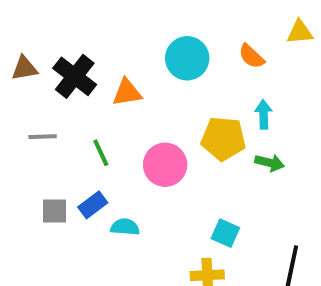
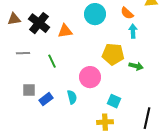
cyan arrow: (264, 115) -> (133, 31), moved
pink circle: (165, 165) -> (90, 77), moved
blue rectangle: (93, 205) -> (46, 99), moved
cyan semicircle: (125, 227) -> (72, 97), moved, turned 72

